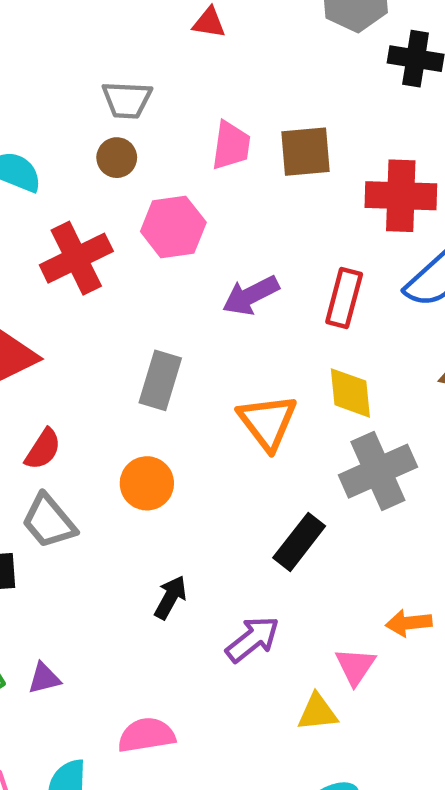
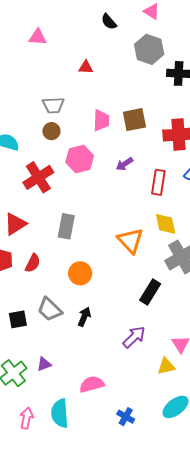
purple arrow: (251, 295) -> (124, 164), moved, size x0.7
gray rectangle: (160, 380) -> (66, 226), moved
gray trapezoid: (49, 521) -> (50, 309), moved
black arrow: (170, 597) -> (84, 317), moved

